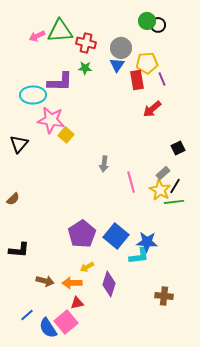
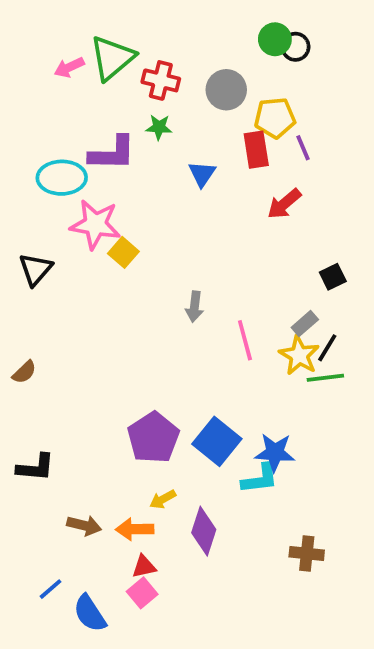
green triangle: (60, 31) -> (112, 58), turned -36
blue triangle: (117, 65) -> (202, 174), moved
pink square: (66, 322) -> (142, 593), moved, size x0.7

